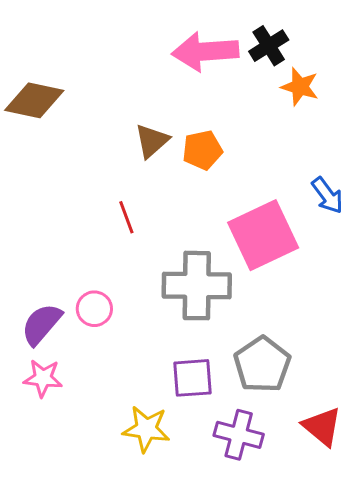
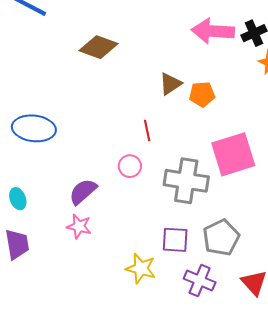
pink circle: (94, 309) -> (130, 166), moved

